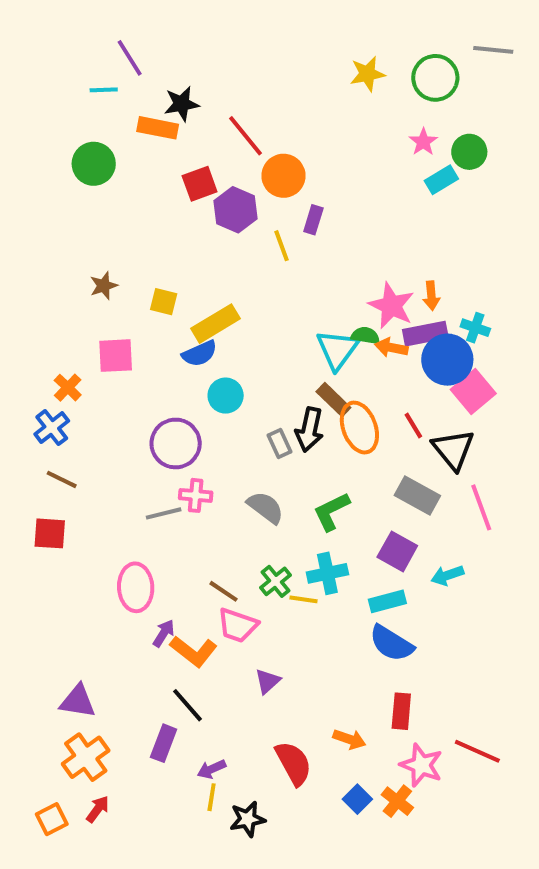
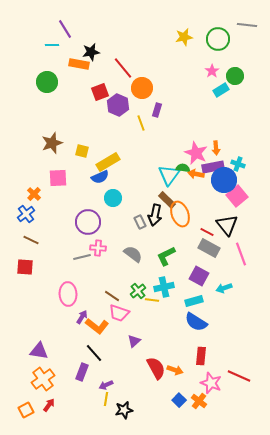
brown star: (104, 286) -> (52, 143), size x1.5
red line: (413, 426) -> (207, 232), moved, turned -32
red semicircle: (293, 763) -> (156, 368), moved

